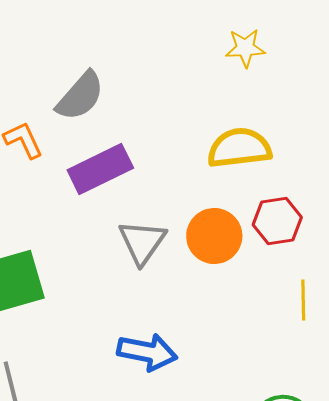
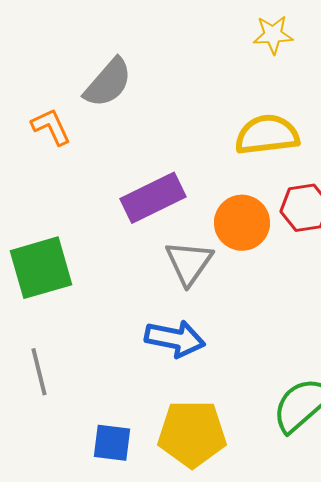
purple rectangle: (100, 169) -> (153, 198), moved
gray triangle: (142, 242) -> (189, 263), moved

